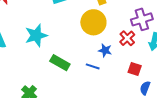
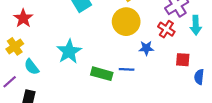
blue line: (93, 66) -> (127, 69), moved

